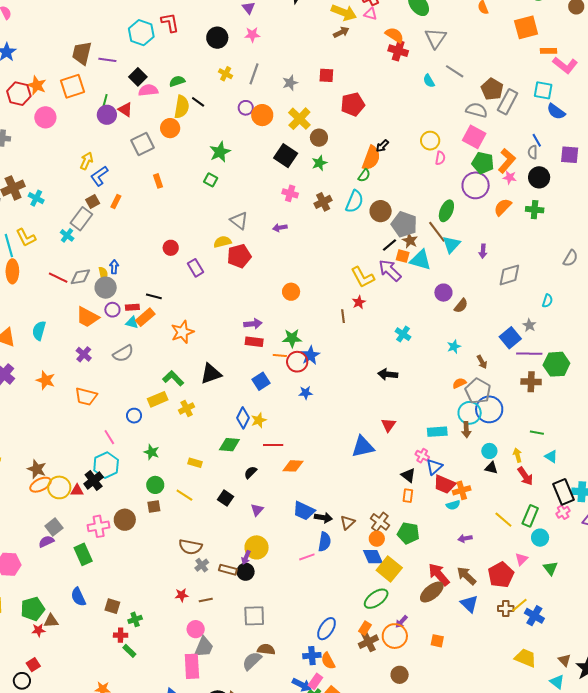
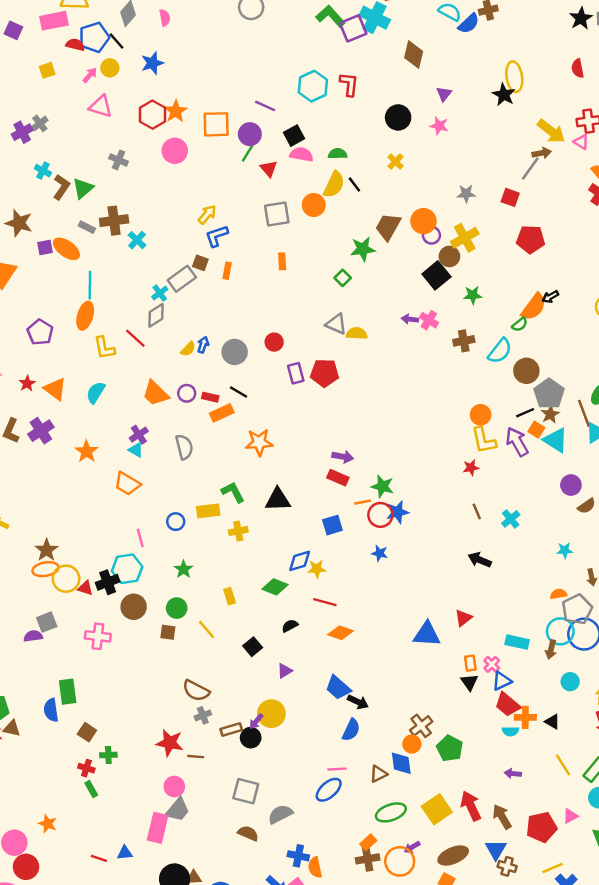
brown trapezoid: (82, 53) -> (388, 227), moved
gray line: (254, 74) -> (530, 169), moved
purple circle: (246, 108) -> (431, 235), moved
purple circle: (107, 115) -> (250, 134), moved
brown circle: (319, 138) -> (449, 256), moved
orange rectangle: (116, 201) -> (227, 271), turned -32
brown square: (93, 202) -> (200, 263), turned 32
gray triangle: (239, 221) -> (336, 324), moved, turned -30
purple arrow: (280, 228) -> (410, 319), moved
yellow L-shape: (26, 238) -> (104, 348), moved
yellow semicircle: (222, 242) -> (357, 333), moved
red pentagon: (239, 256) -> (325, 373), moved
yellow semicircle: (103, 274) -> (188, 349), turned 40
gray diamond: (80, 277) -> (156, 315), moved, turned -40
gray circle: (106, 288) -> (235, 352), moved
orange circle: (291, 292) -> (481, 415), moved
brown line: (343, 316) -> (477, 511), moved, turned -32
cyan triangle: (132, 323) -> (136, 450), moved
gray semicircle: (123, 354) -> (184, 447), turned -90
orange line: (280, 356) -> (363, 502), turned -32
blue diamond: (243, 418) -> (300, 561), turned 30
yellow rectangle: (195, 463) -> (230, 596), turned 40
black triangle: (491, 468) -> (552, 722), moved
orange rectangle: (408, 496) -> (470, 663), moved, turned -32
brown circle: (125, 520) -> (134, 607), moved
brown triangle: (348, 522) -> (378, 774), moved
green rectangle: (83, 554) -> (68, 692), moved
pink line: (307, 557) -> (337, 769), moved
yellow square: (389, 569) -> (437, 809), moved
brown rectangle: (228, 570) -> (231, 729), turned -48
brown ellipse: (432, 592) -> (453, 855), moved
red star: (182, 595) -> (170, 743), size x1.6
brown cross: (506, 609) -> (507, 866), moved
blue ellipse: (327, 629) -> (329, 790), moved
gray semicircle: (252, 661) -> (280, 814), moved

